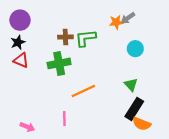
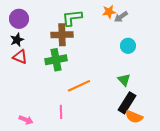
orange star: (116, 22) -> (109, 12), moved
brown cross: (65, 37) -> (62, 35), size x1.5
green L-shape: (86, 38) -> (72, 18), moved

